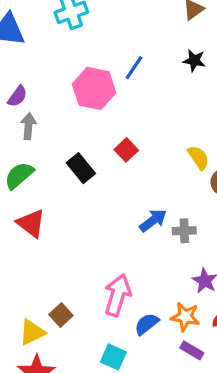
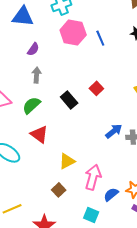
blue line: (134, 68) -> (100, 38), turned -56
pink hexagon: (94, 88) -> (73, 33), moved
purple semicircle: (17, 96) -> (33, 49), moved
yellow triangle: (32, 332) -> (67, 161), moved

